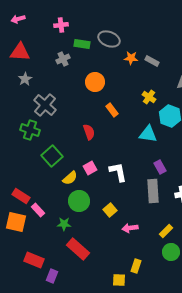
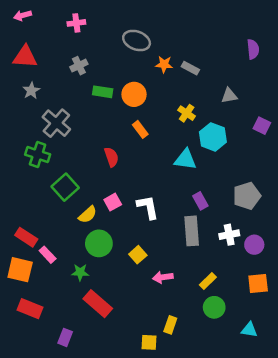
green rectangle: (82, 44) -> (103, 92), moved
orange circle: (95, 82) -> (134, 94), moved
red rectangle: (34, 260) -> (30, 309), moved

